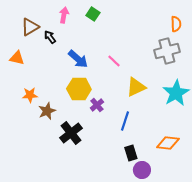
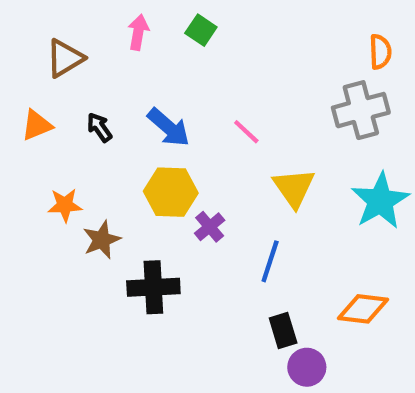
black arrow: (50, 37) -> (99, 127), moved
orange triangle: (17, 58) -> (37, 125), turned -35
yellow triangle: (136, 87) -> (294, 188), turned -40
black cross: (71, 133) -> (153, 287), turned 35

